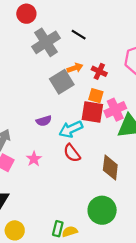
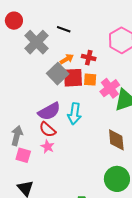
red square: (92, 112) -> (73, 78), moved
purple semicircle: (44, 121) -> (49, 111), size x1.6
cyan arrow: (71, 129) -> (74, 114), turned -45
red semicircle: (72, 153) -> (47, 130), moved

